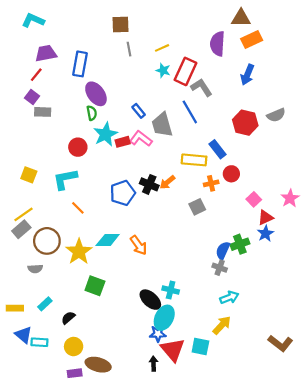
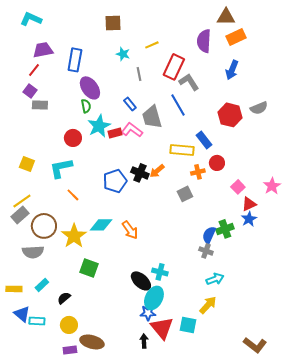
gray line: (129, 49) -> (139, 74), moved
cyan star: (163, 70) -> (123, 54), moved
gray semicircle: (35, 269) -> (33, 252), size x1.5
brown L-shape: (280, 343) -> (255, 345), moved

